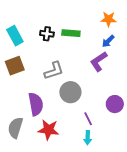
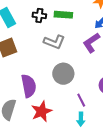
gray L-shape: (54, 71) -> (54, 42), moved, turned 40
red star: (48, 130) -> (42, 111), turned -30

